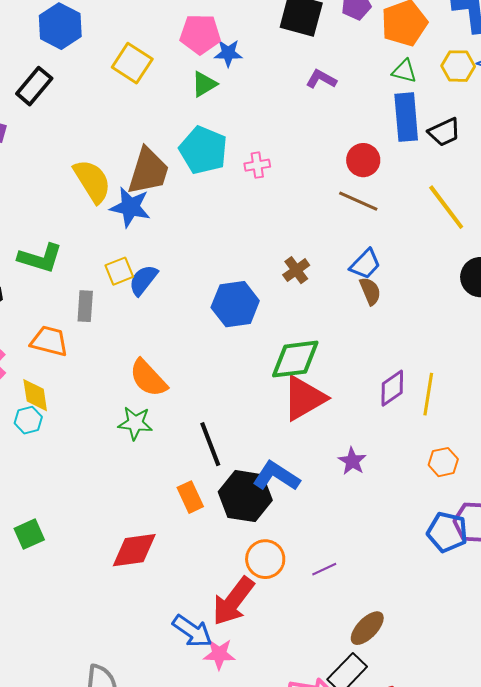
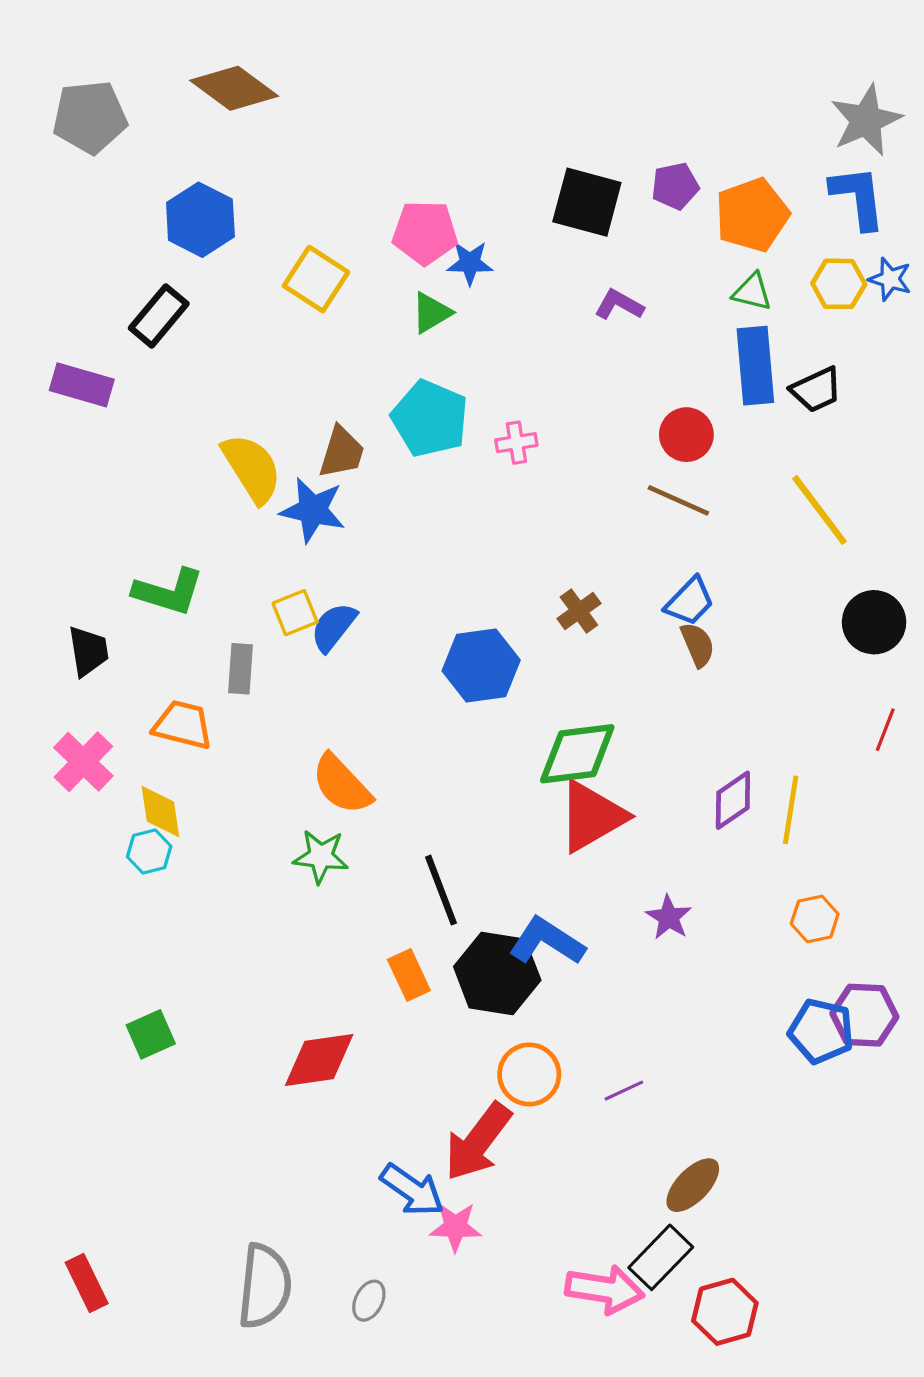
brown trapezoid: (148, 171) -> (342, 452), size x0.7

